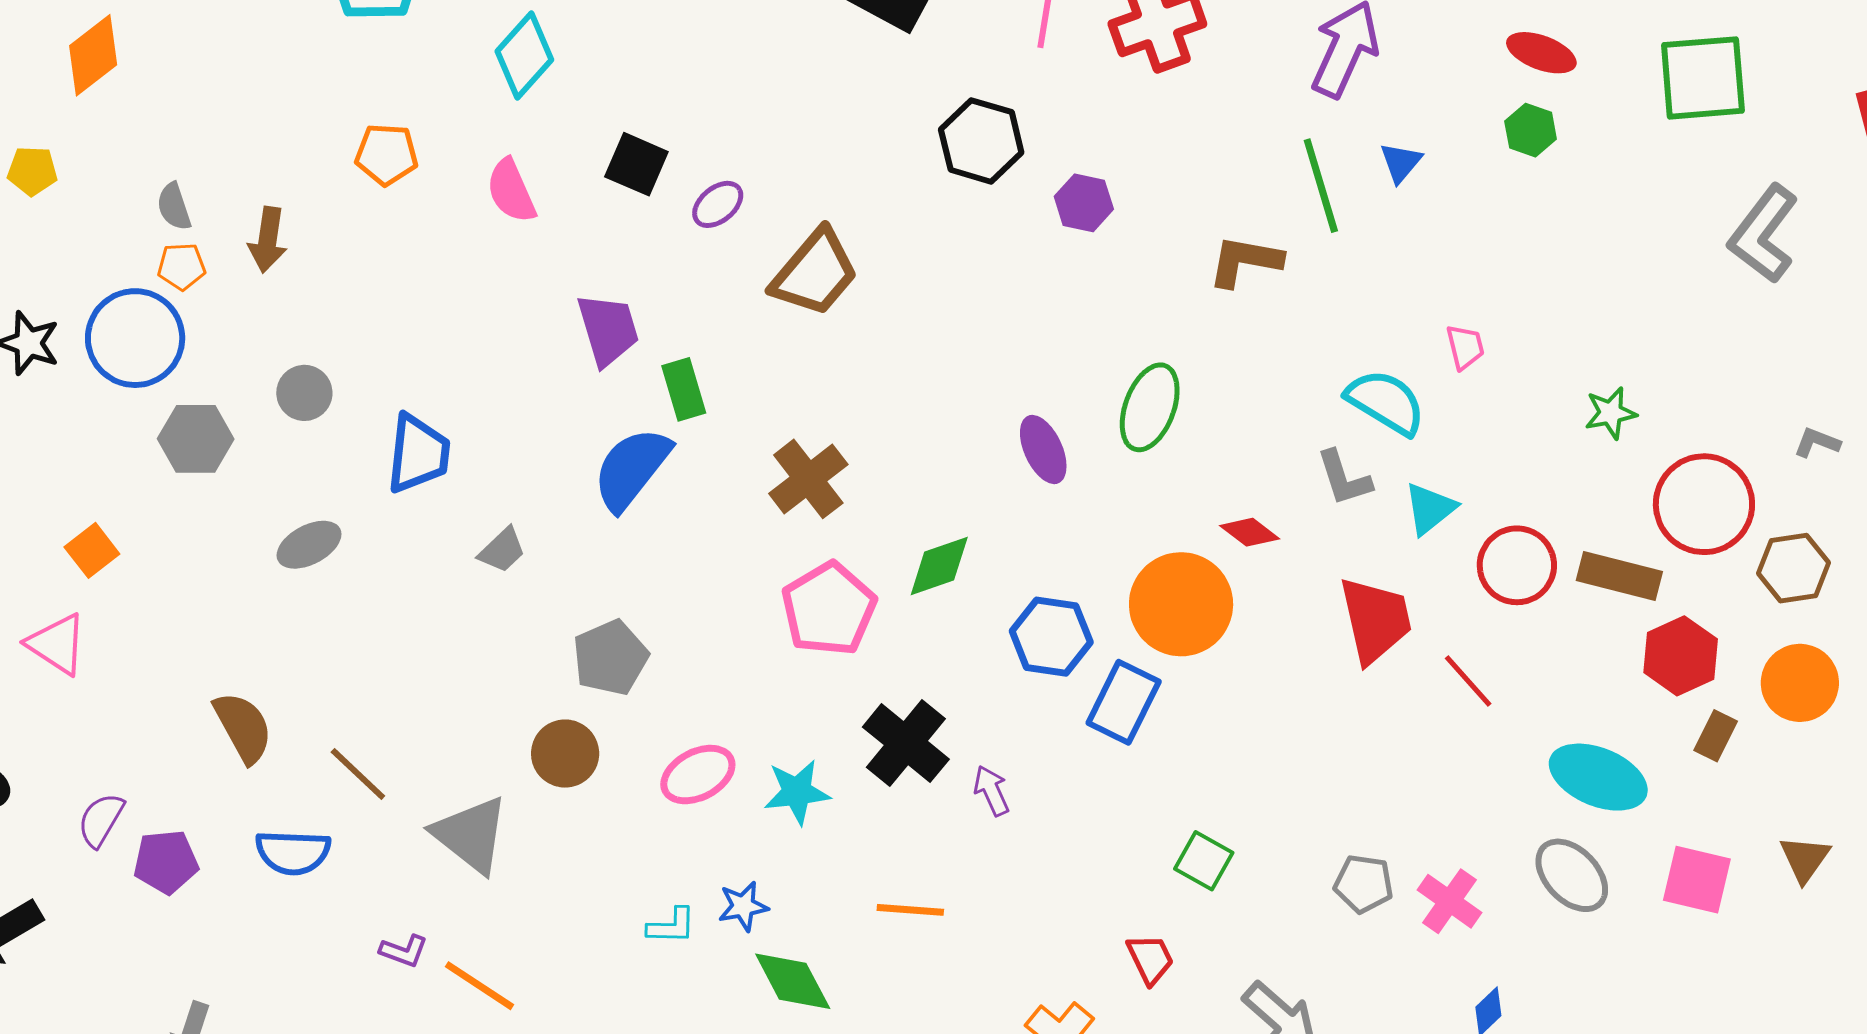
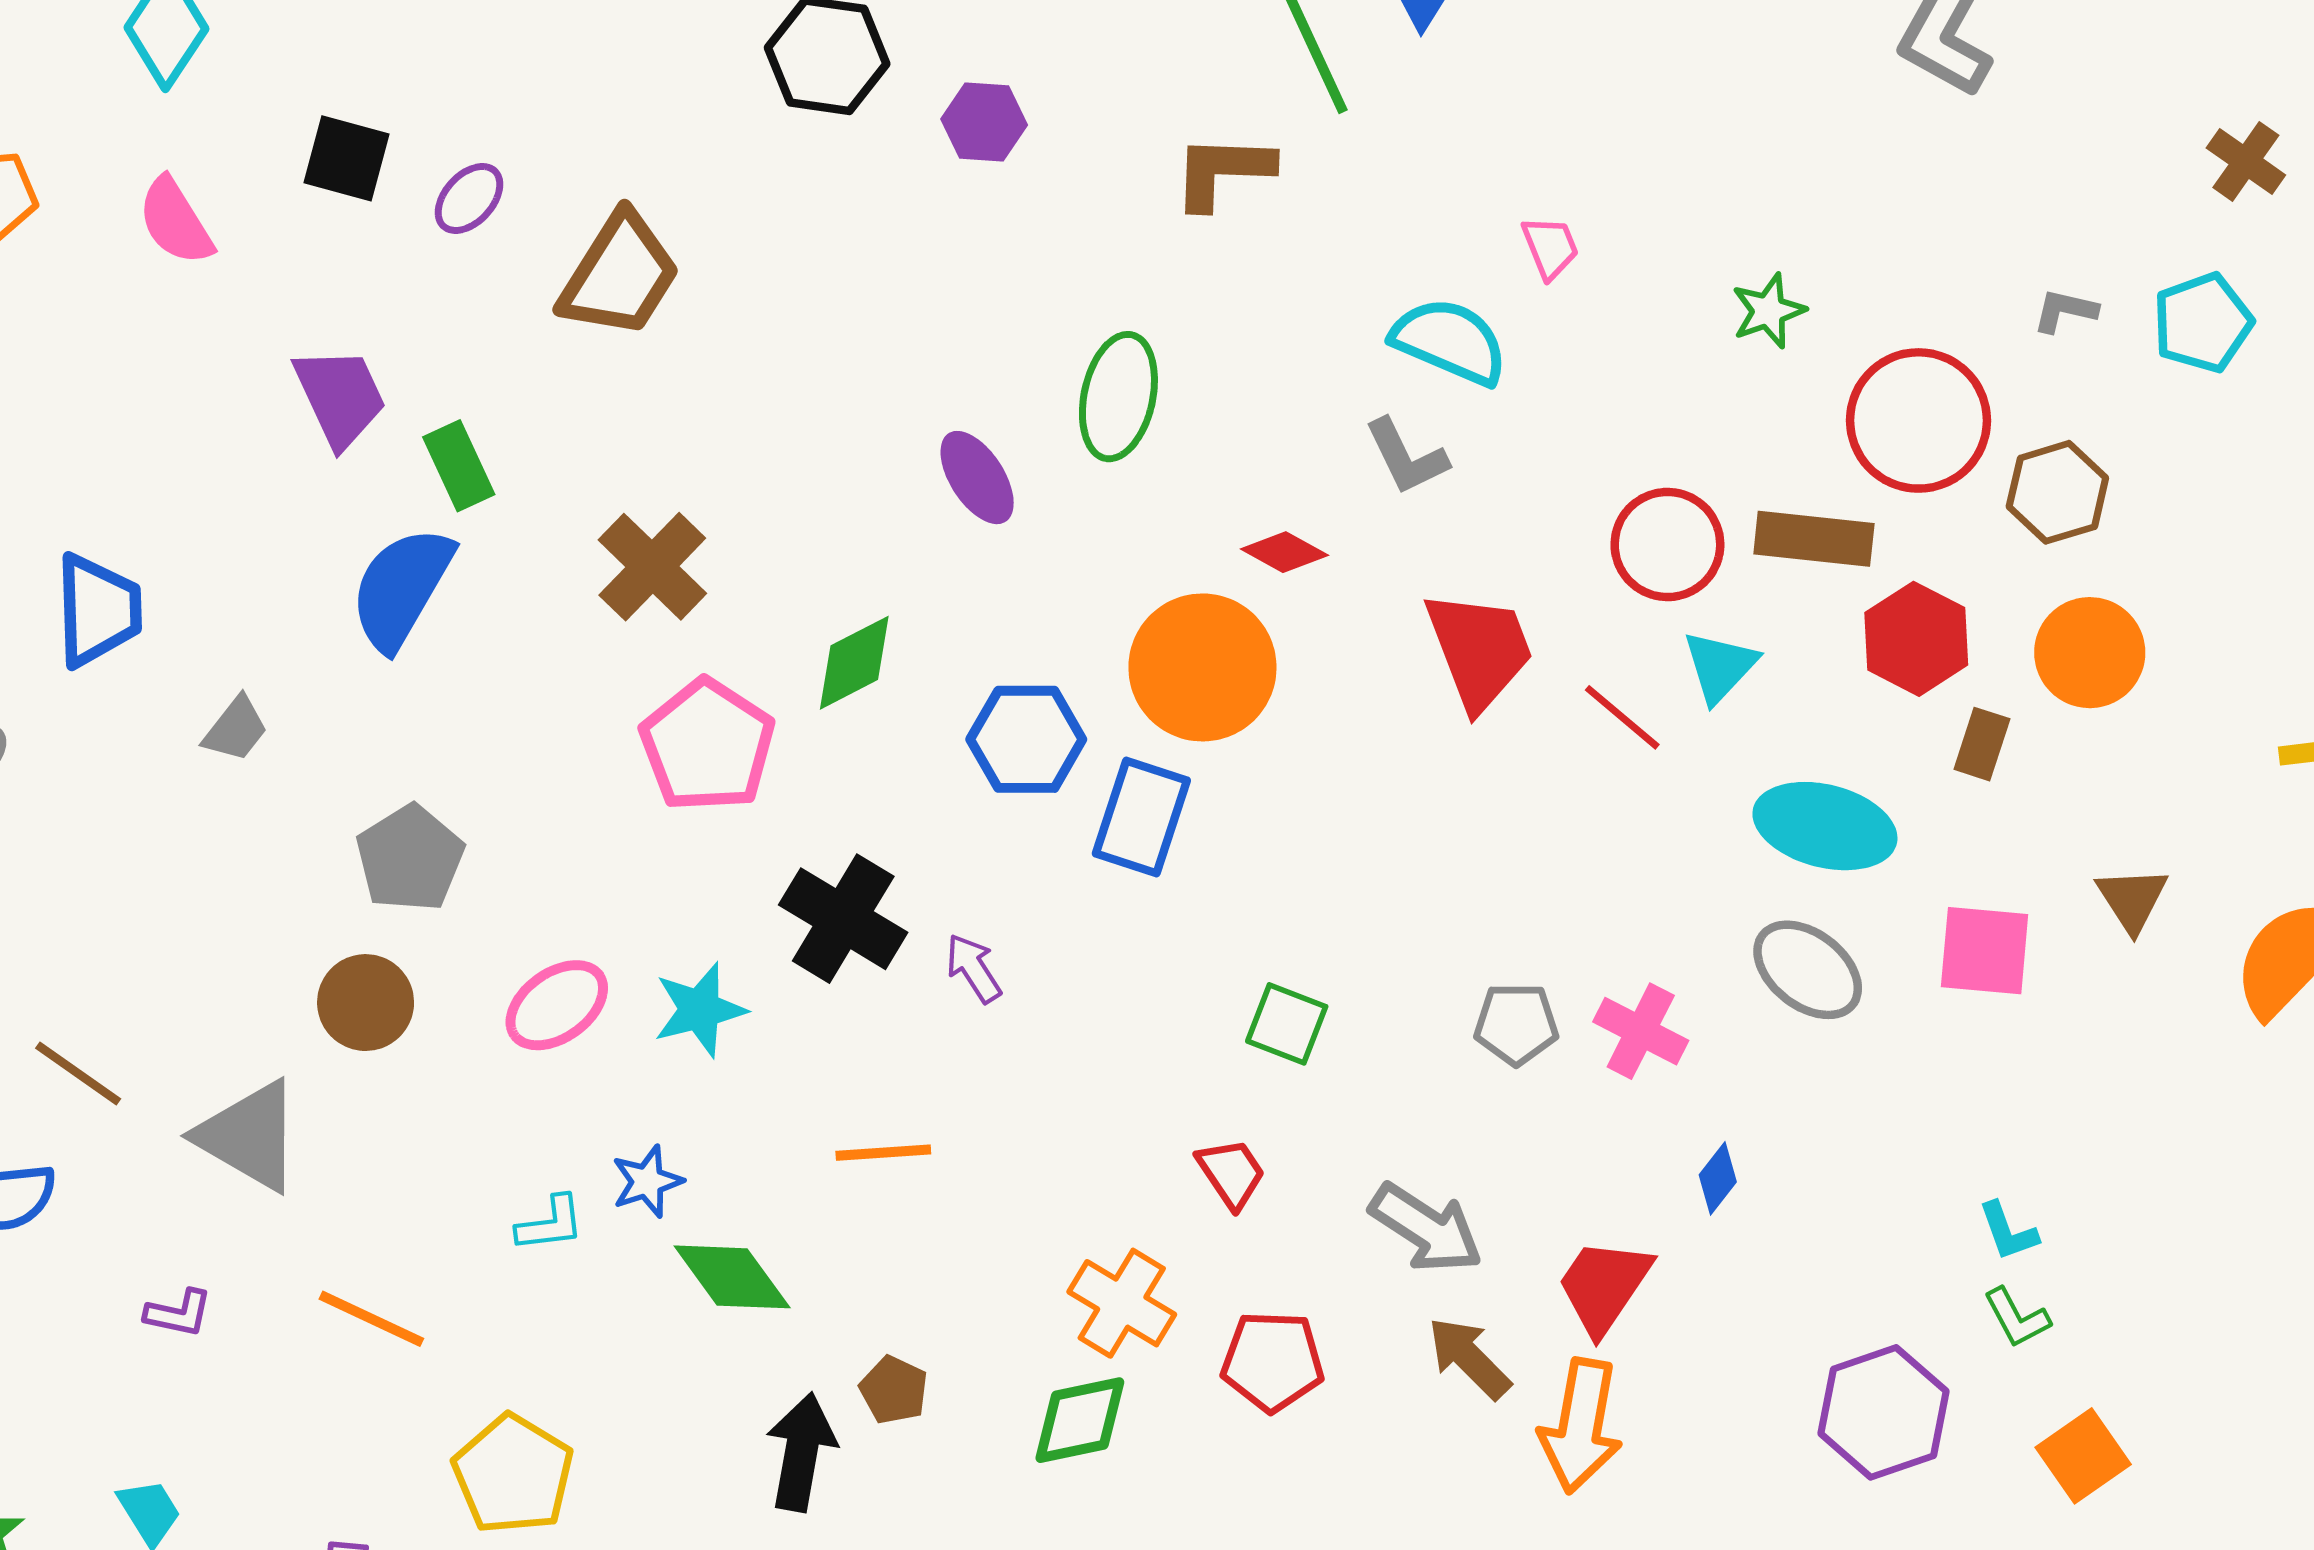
cyan triangle: (1430, 509) -> (1720, 666), moved
orange line: (479, 986) -> (371, 1319), moved

